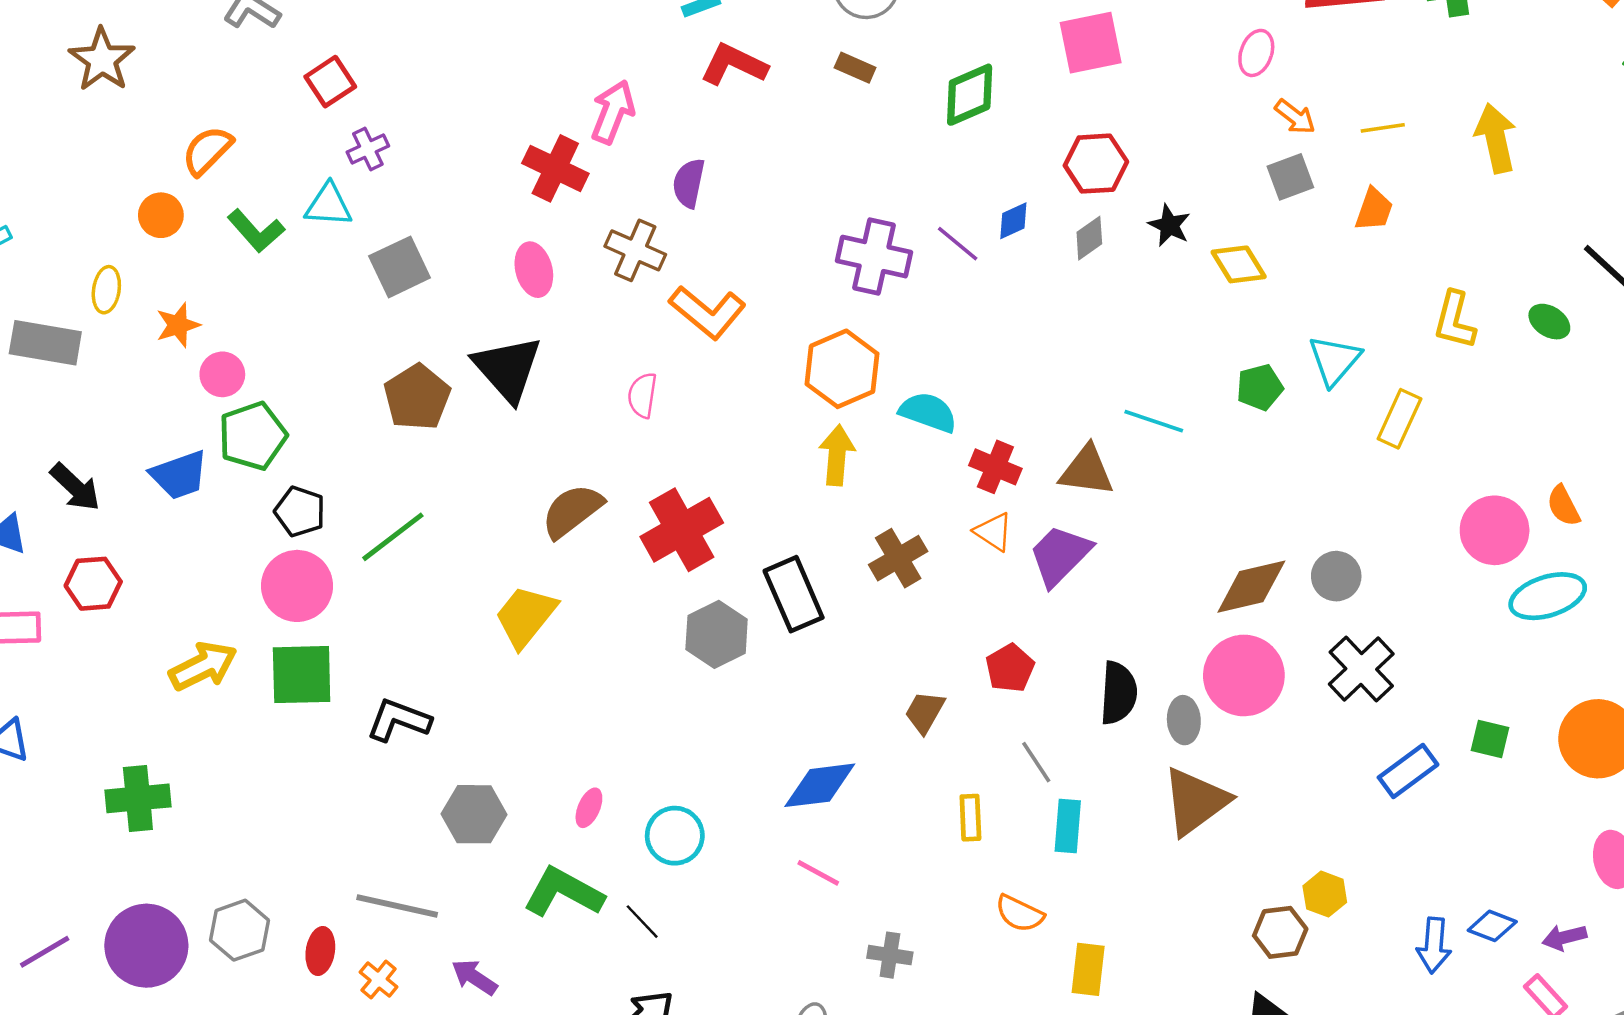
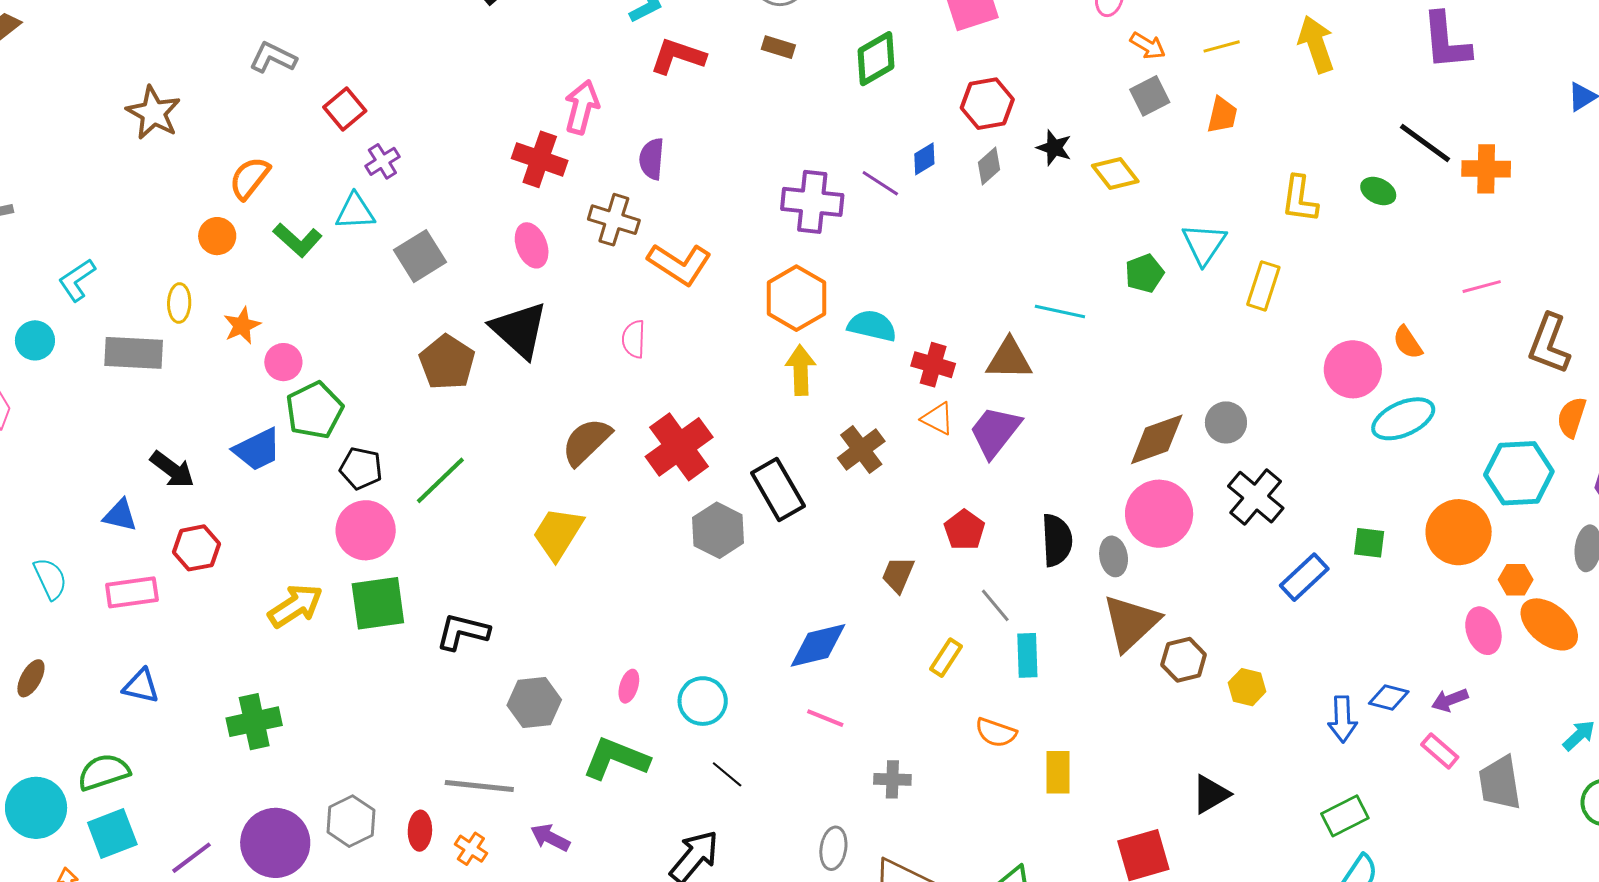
yellow rectangle: (970, 818) -> (946, 658), turned 42
black line: (642, 922) -> (727, 774), moved
brown hexagon: (1280, 932) -> (1184, 660), moved

